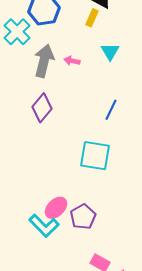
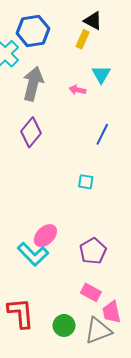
pink arrow: (72, 61) -> (77, 90), moved
cyan square: (95, 156) -> (86, 182), size x0.5
purple pentagon: (83, 217) -> (93, 251), moved

